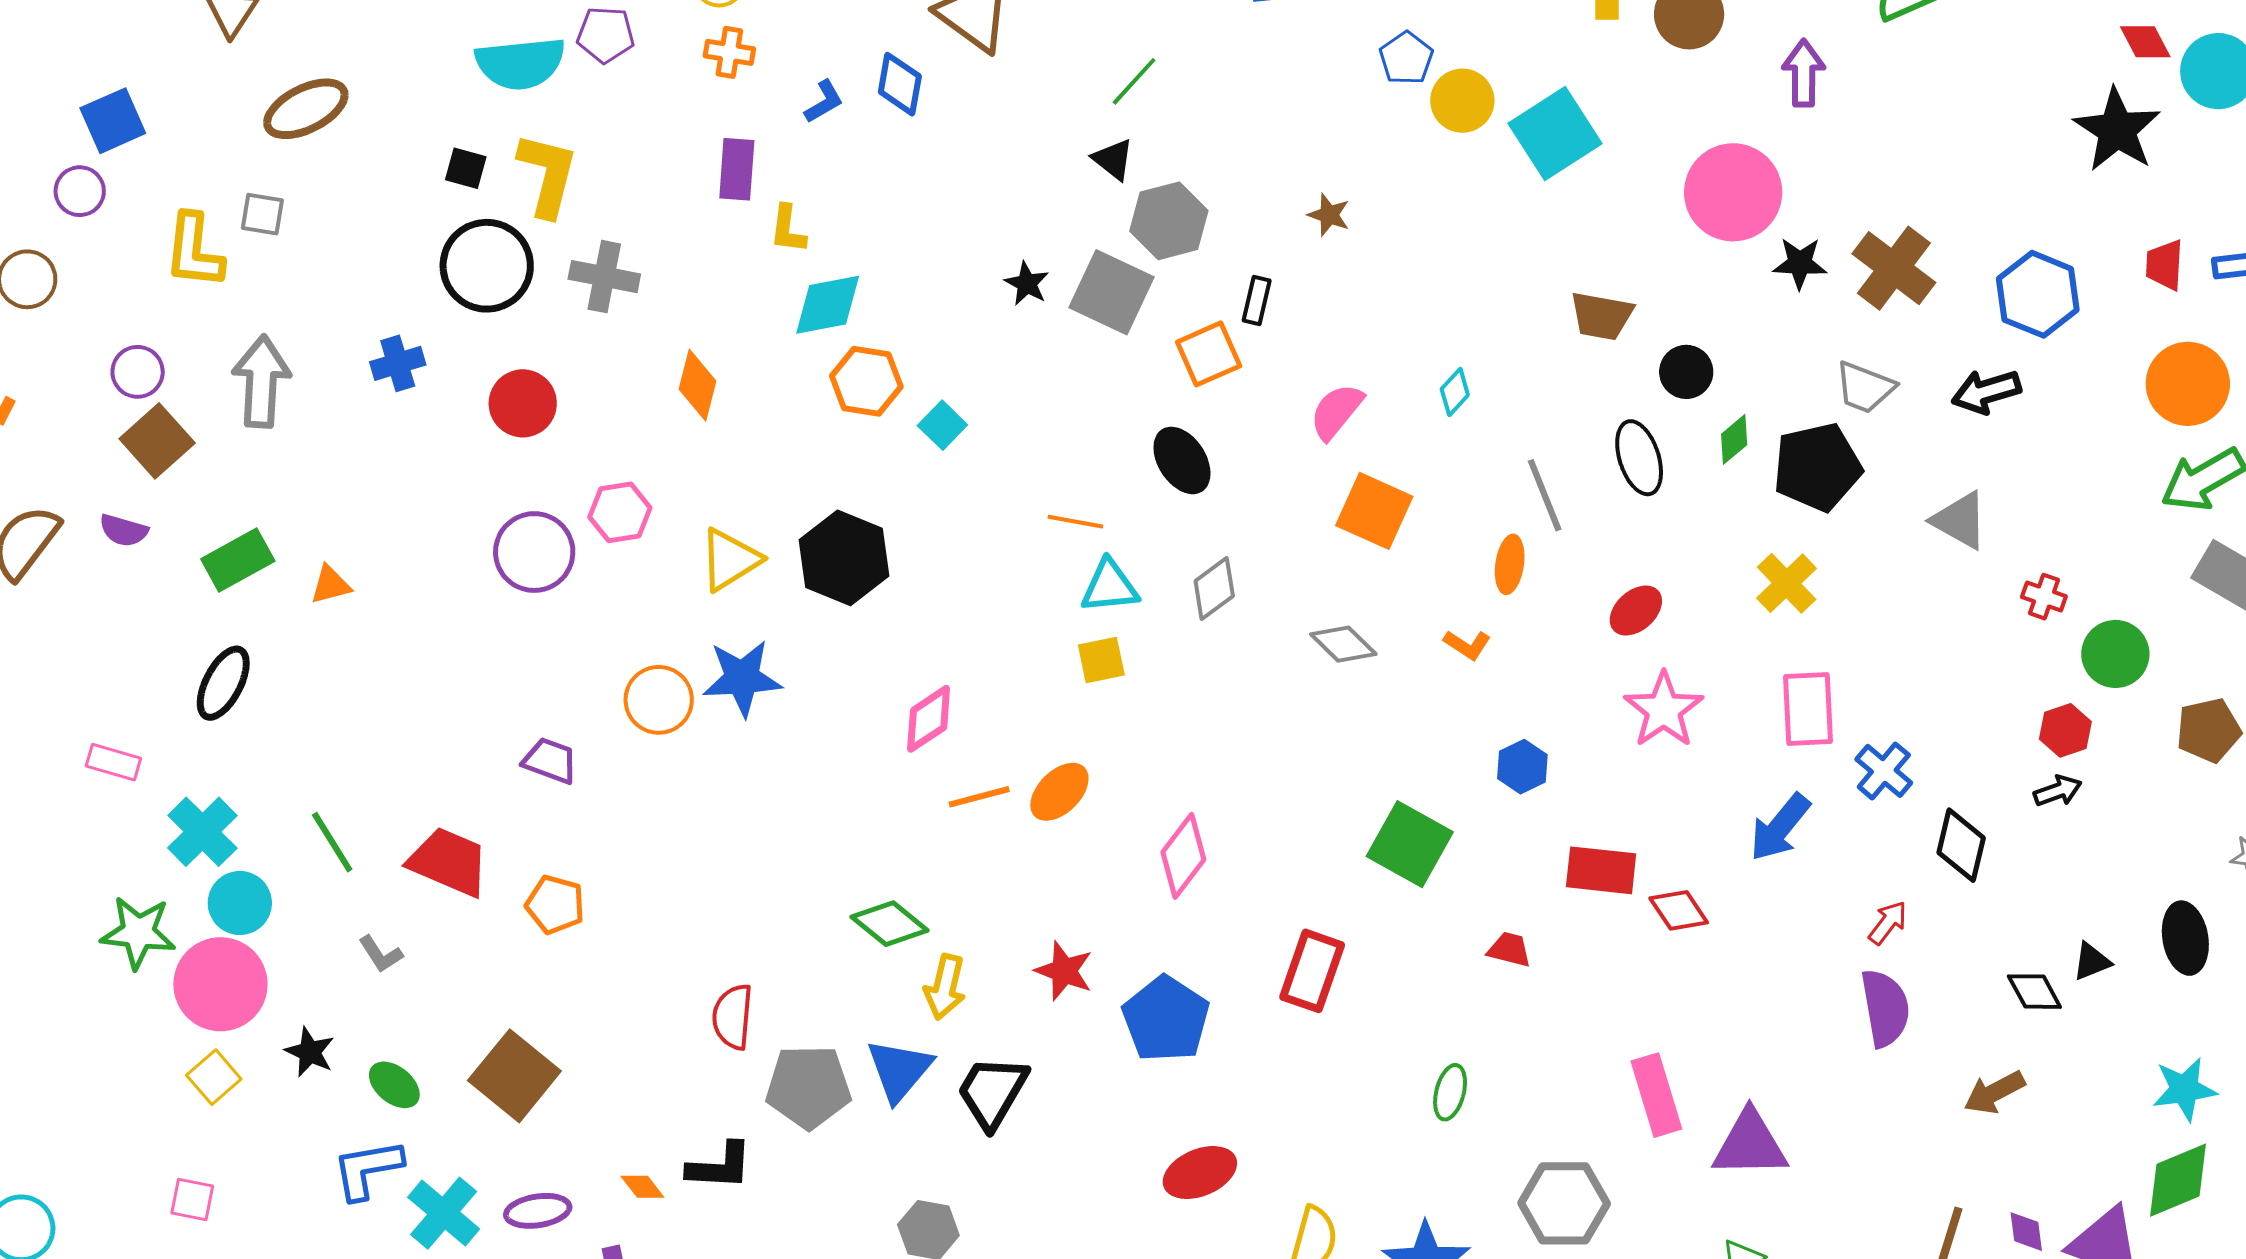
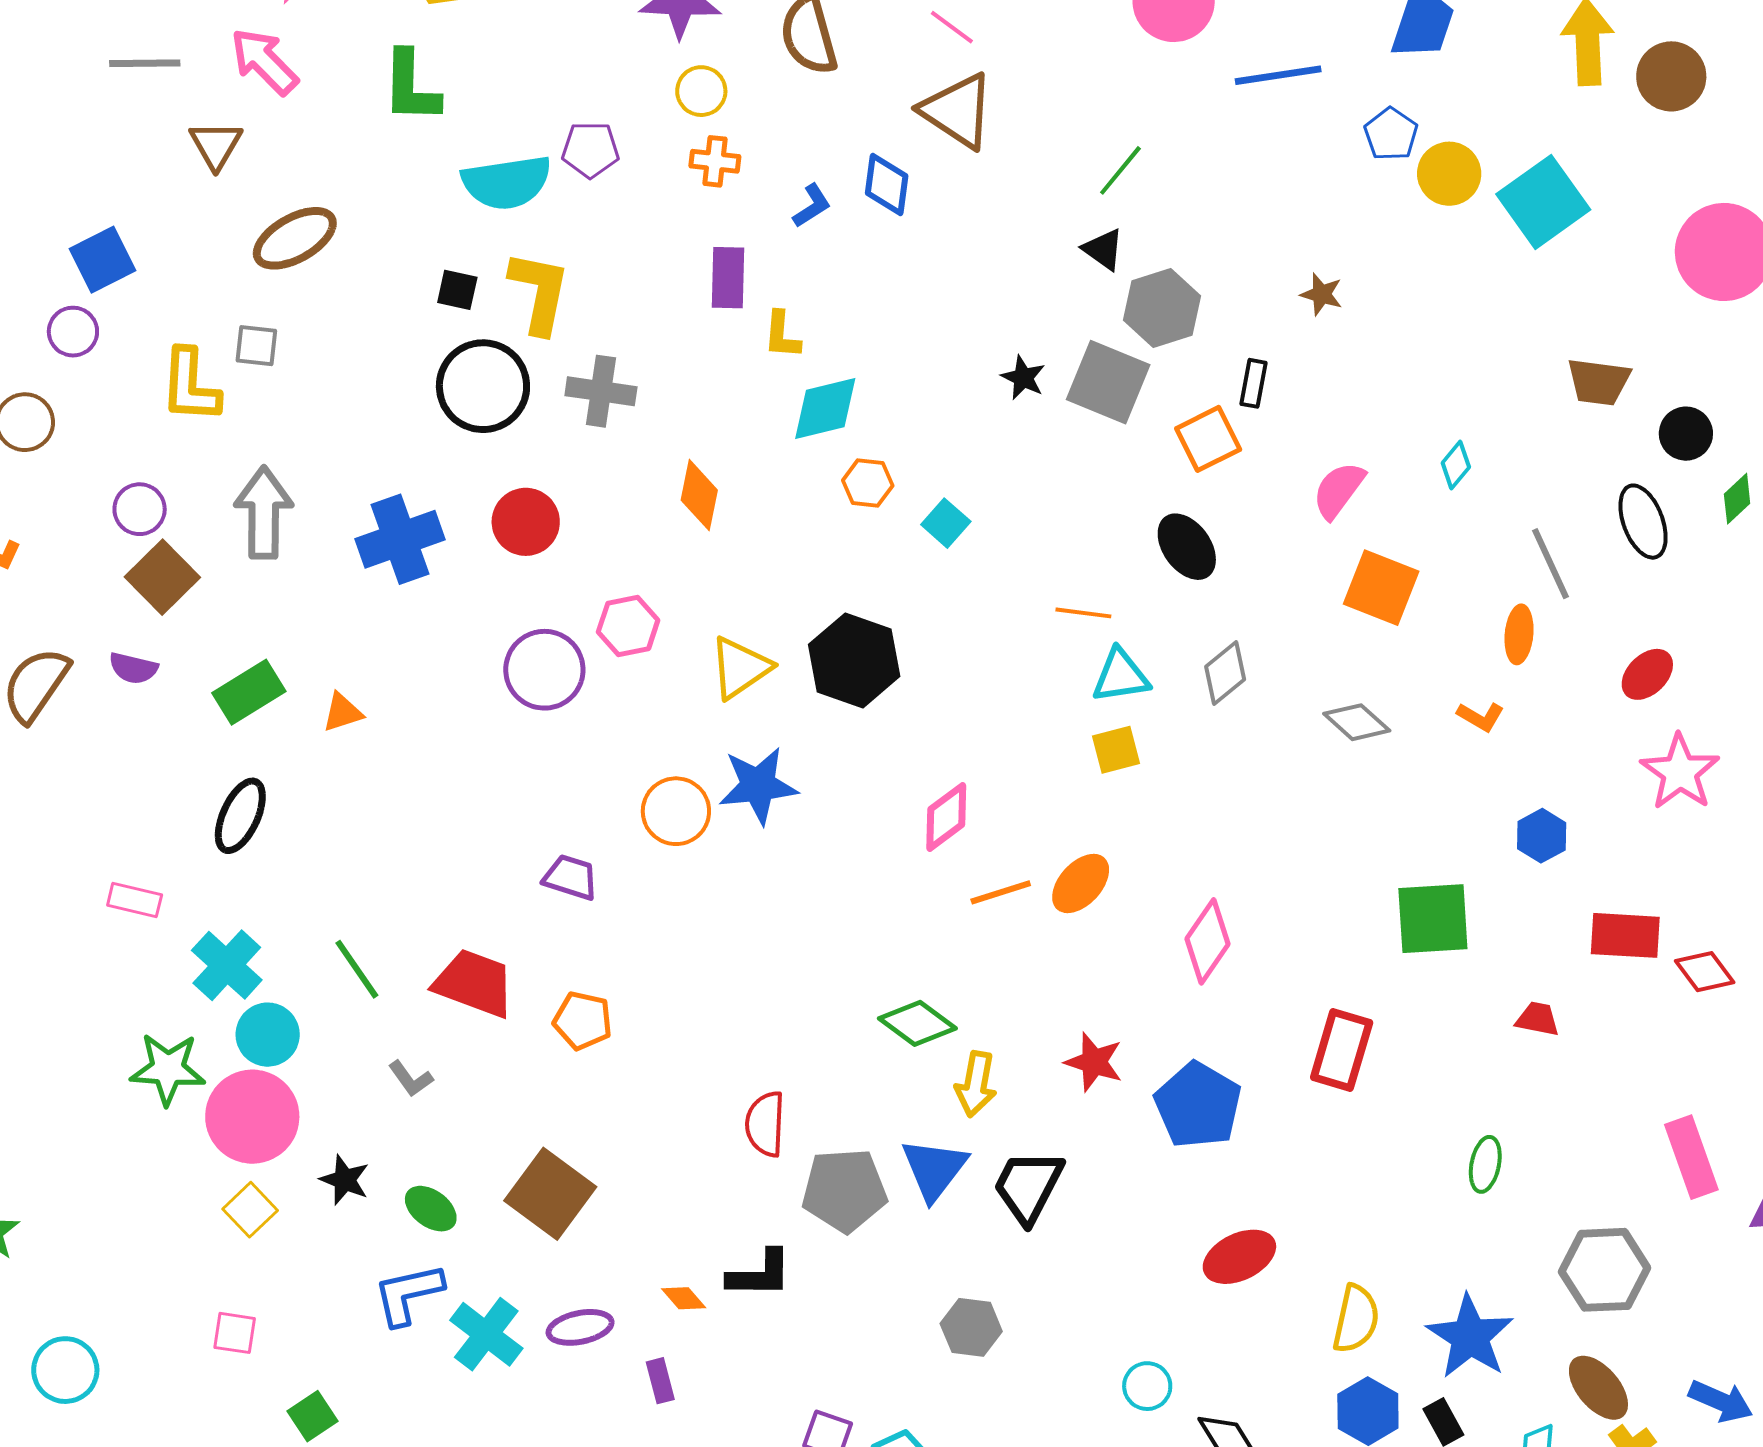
blue cross: (398, 363) -> (400, 539), moved, size x1.6
orange hexagon: (866, 381) -> (868, 483), size x0.7
green square: (1410, 844) -> (1433, 919), turned -30

